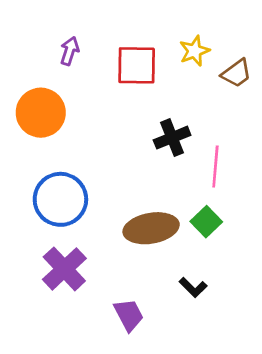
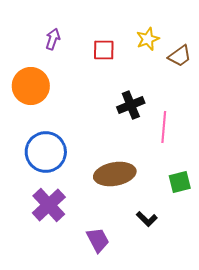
red square: (137, 65) -> (104, 50), size x0.7
green square: (206, 222) -> (180, 182), moved, turned 30

